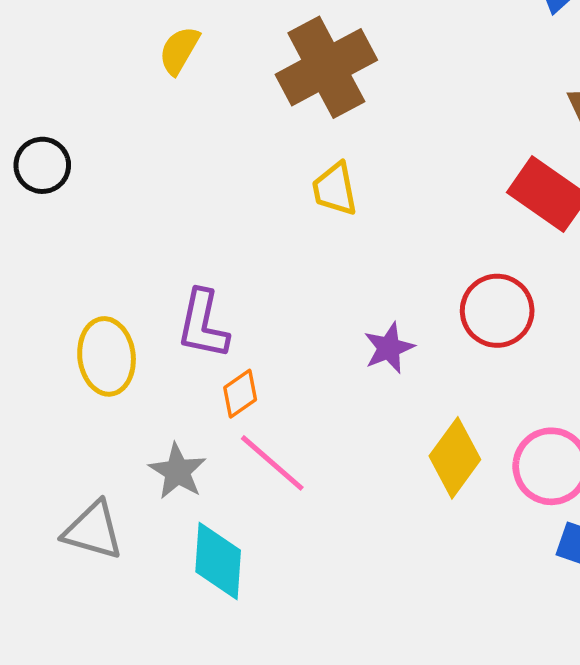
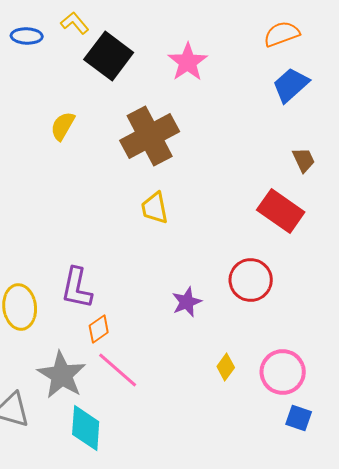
yellow diamond: (455, 458) -> (226, 367), size x0.6
gray star: (178, 471) -> (62, 375), size x1.4

